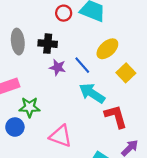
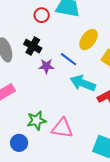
black cross: (48, 44) -> (33, 46), turned 36
green star: (29, 107) -> (36, 121), moved
blue circle: (15, 127) -> (19, 143), moved

